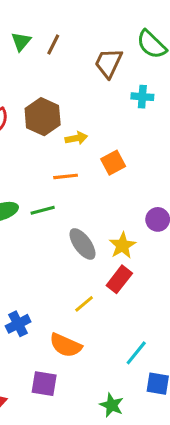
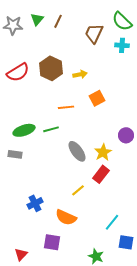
cyan cross: (142, 97) -> (122, 45), moved
yellow arrow: (76, 138) -> (80, 74), moved

